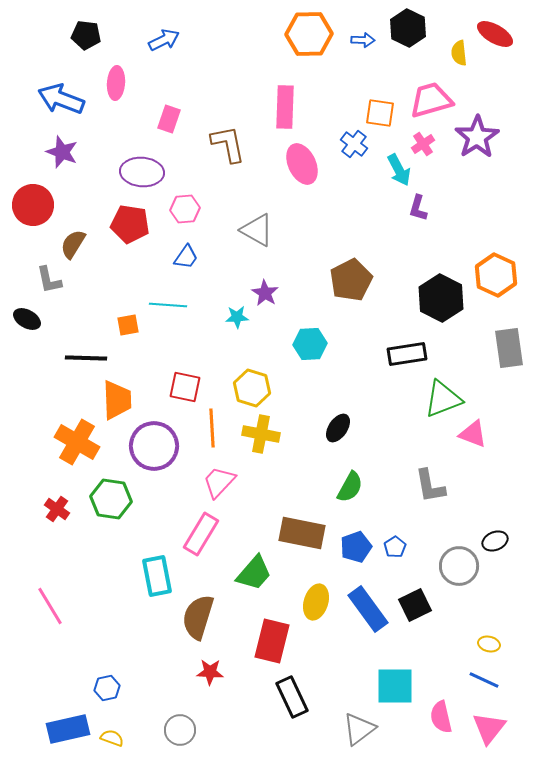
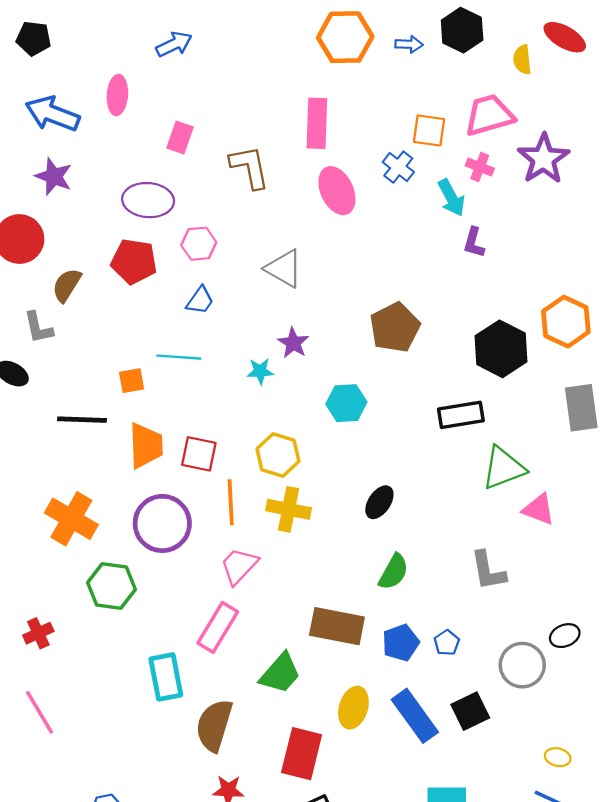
black pentagon: (86, 35) -> (34, 38), moved
pink cross: (423, 144) -> (480, 167), turned -35
orange trapezoid: (117, 400) -> (146, 446), moved
red cross: (57, 509) -> (38, 633), moved, turned 30

